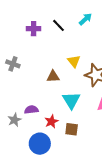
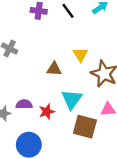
red star: (52, 121) -> (47, 112), moved
brown square: (72, 129) -> (85, 127), moved, size x1.5

